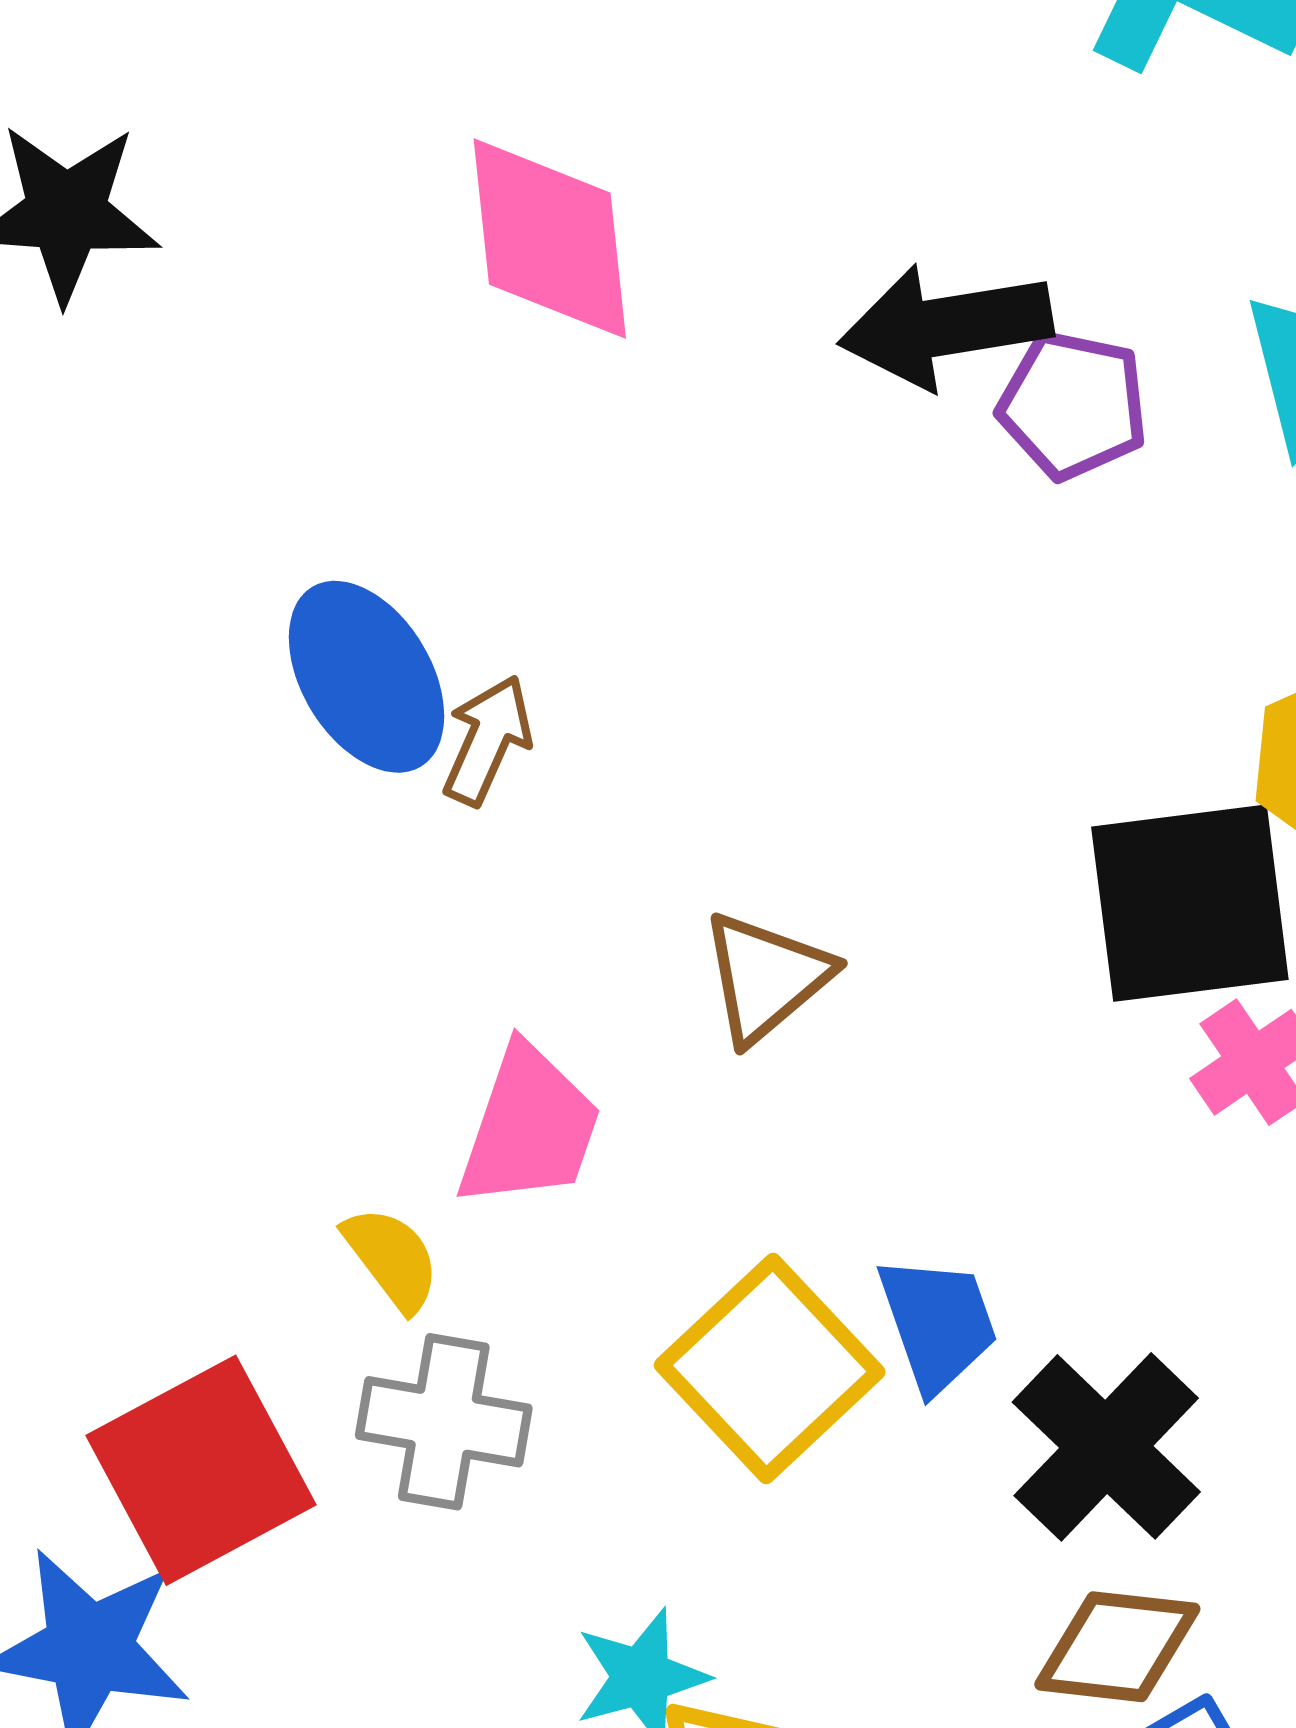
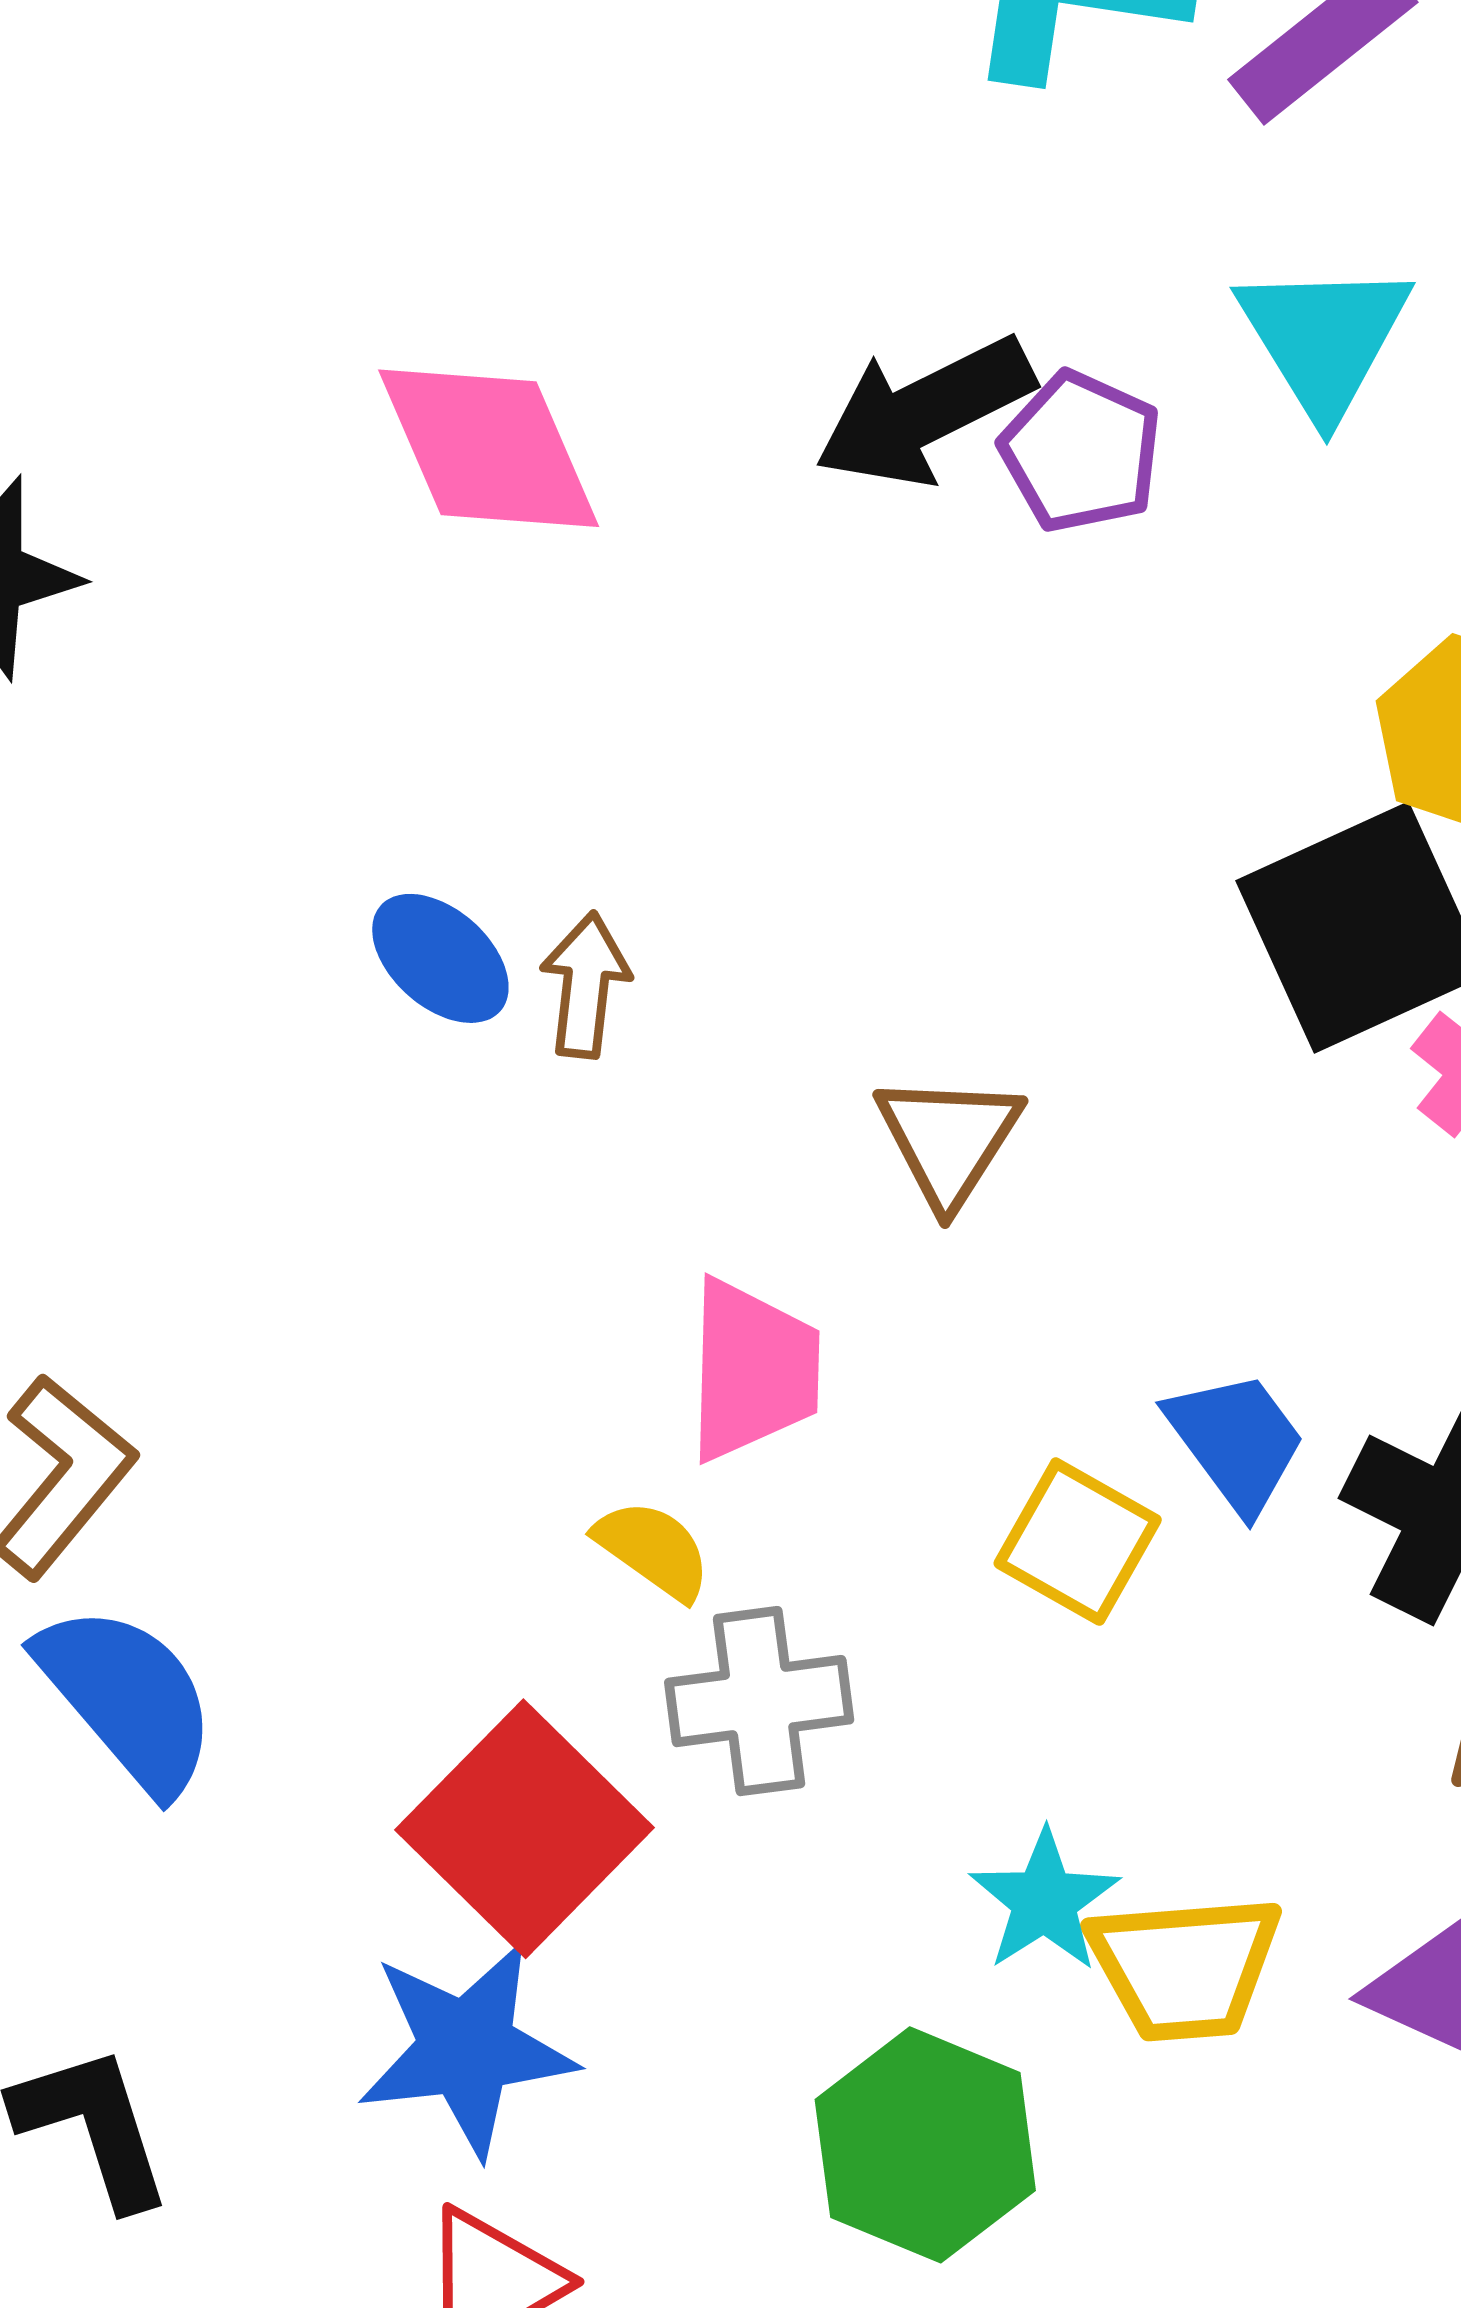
purple pentagon: (1073, 405) -> (1081, 452), turned 30
blue ellipse: (366, 677) -> (440, 958), size x0.7
yellow square: (770, 1368) -> (1078, 1542), size x0.7

